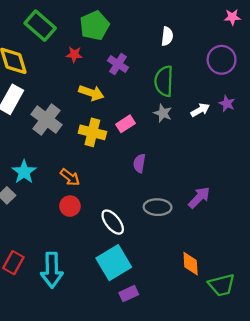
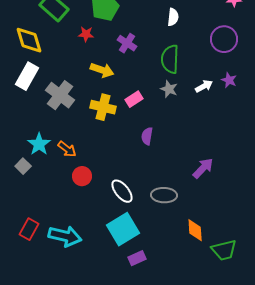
orange arrow: (70, 177) -> (67, 149), moved
gray ellipse: (158, 207) -> (164, 195), moved
cyan arrow: (52, 270) -> (65, 236), turned -76

